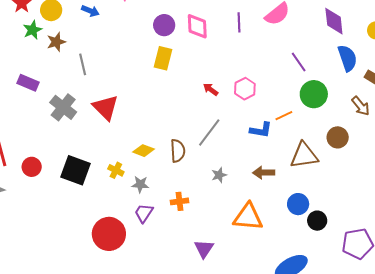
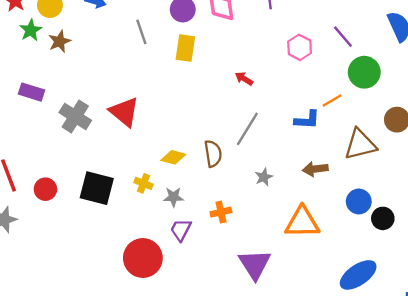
gray line: (83, 64) -> (141, 32), moved
pink hexagon: (245, 89) -> (300, 47), moved
purple triangle: (204, 249) -> (255, 264), size x1.4

